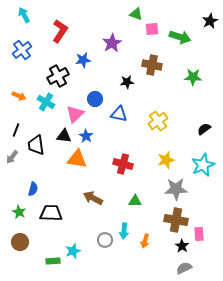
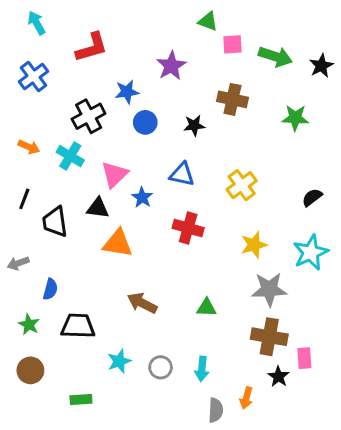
black star: (210, 21) -> (321, 66), moved
red L-shape: (60, 31) -> (92, 47), turned 40
blue circle: (95, 99) -> (145, 122), moved
blue star: (86, 136) -> (142, 197), moved
gray arrow: (12, 157) -> (18, 263), moved, turned 32
red cross: (123, 164) -> (188, 228), moved
cyan arrow: (124, 231) -> (202, 369), moved
orange arrow: (145, 241) -> (246, 398), moved
cyan star: (73, 251) -> (119, 361), moved
gray semicircle: (184, 268) -> (216, 410), moved, turned 119

